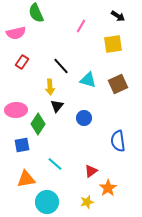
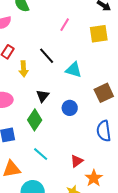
pink line: (81, 26) -> (65, 25), moved
brown square: (118, 84) -> (104, 93), moved
yellow arrow: (50, 87) -> (24, 69), moved
green diamond: (38, 124) -> (35, 120), moved

